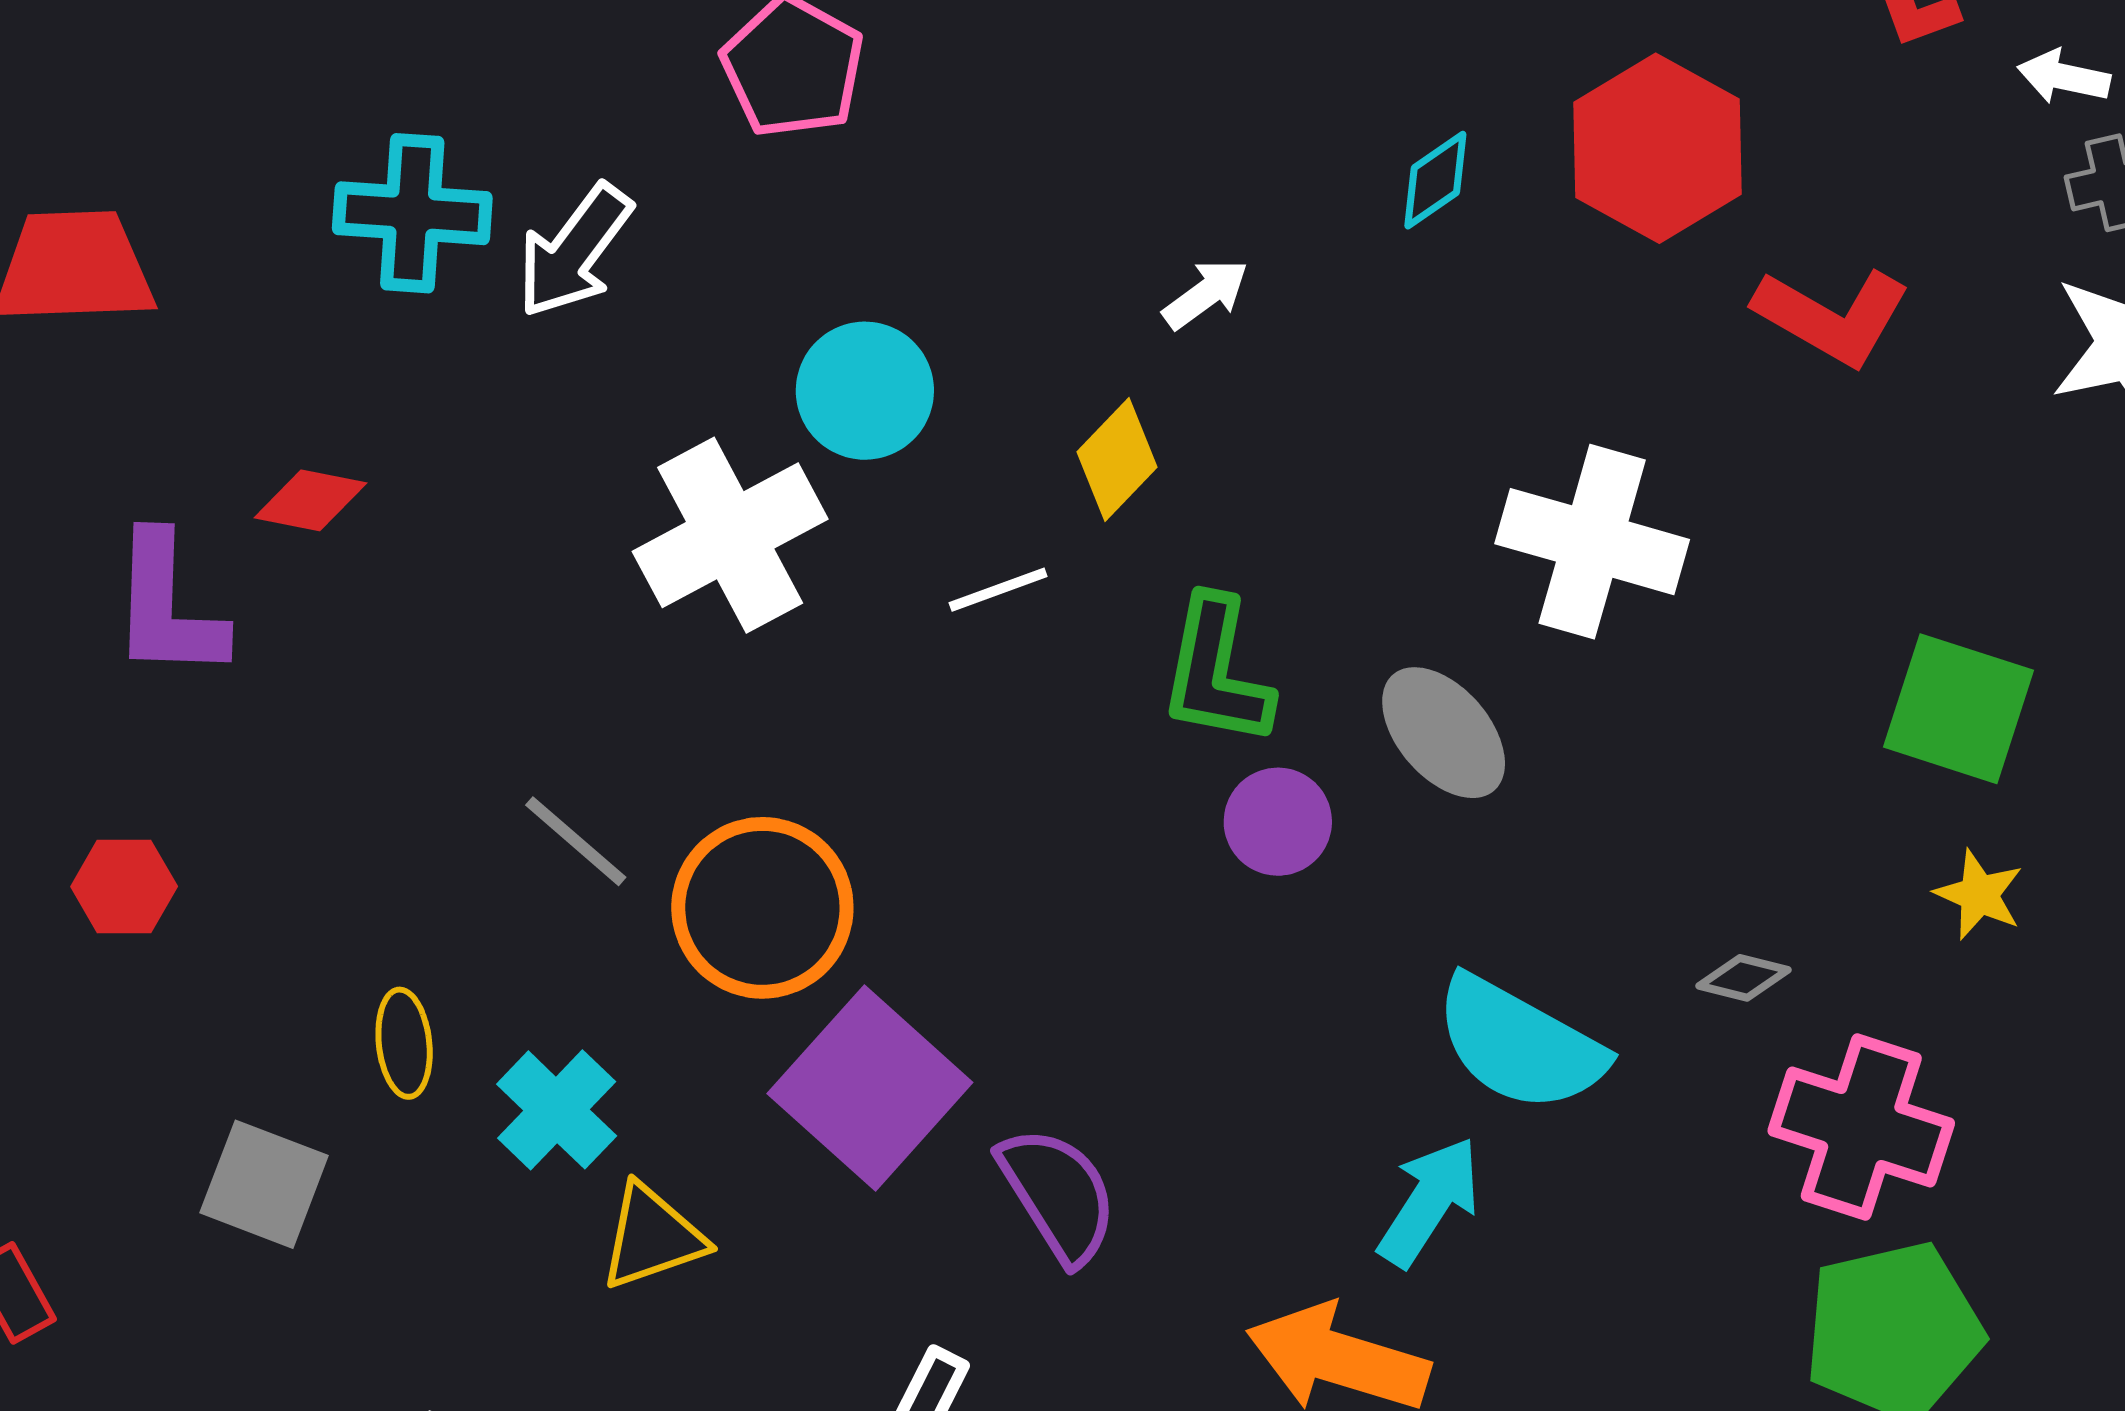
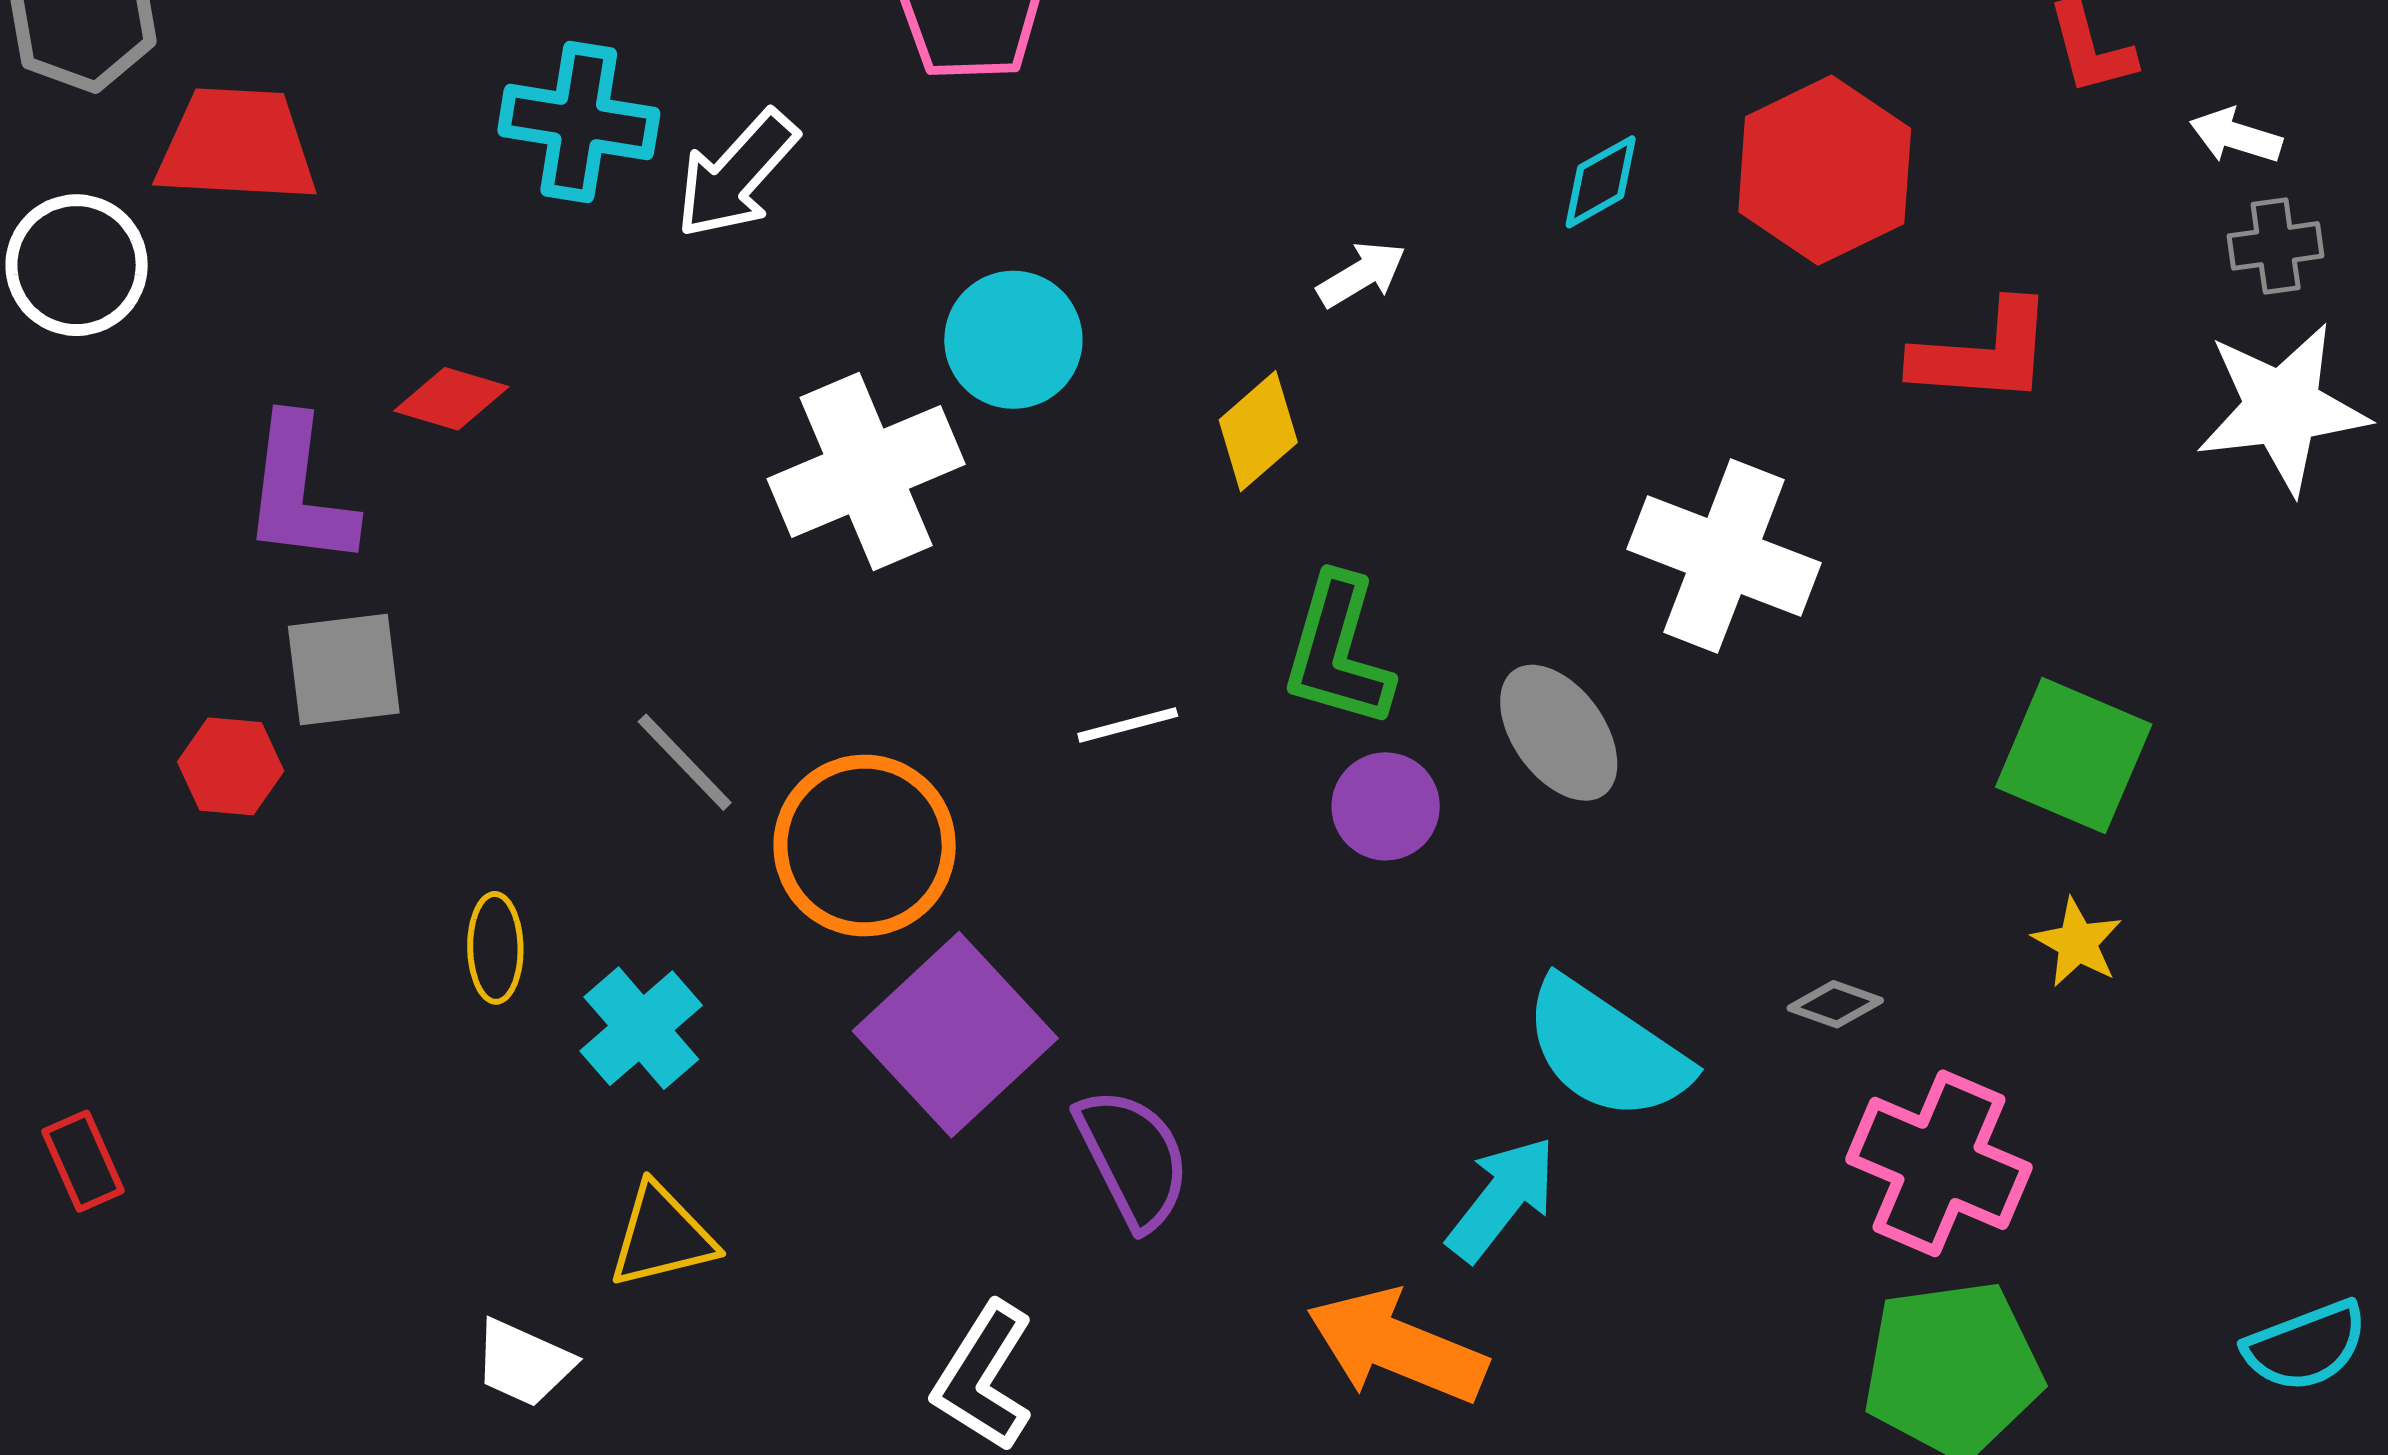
red L-shape: (1832, 316) -> (1983, 353), turned -31
white line: (998, 590) -> (1128, 725), moved
gray square: (264, 1184) -> (344, 670), moved, turned -33
yellow triangle: (652, 1237) -> (662, 1236), moved

